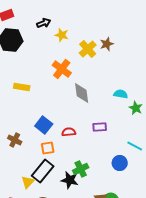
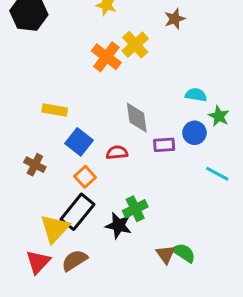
yellow cross: (88, 49) -> (135, 45), moved
yellow rectangle: (22, 87) -> (55, 110), moved
gray diamond: (82, 93) -> (137, 118), moved
orange square: (48, 148) -> (85, 177), turned -32
blue circle: (120, 163) -> (194, 133), moved
yellow triangle: (28, 182) -> (55, 228), size x1.5

